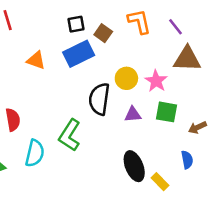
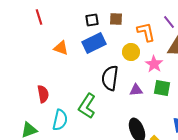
orange L-shape: (139, 22) -> (146, 32), moved
brown square: (103, 33) -> (116, 19), moved, turned -32
yellow circle: (126, 78) -> (131, 52), moved

